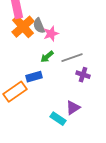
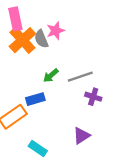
pink star: (51, 34) -> (55, 31), moved
cyan rectangle: (58, 119) -> (38, 149), moved

